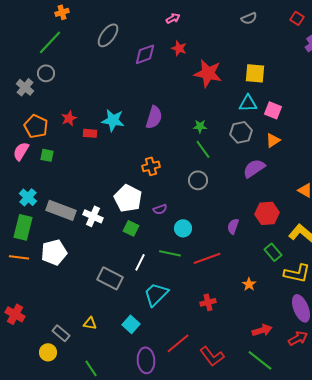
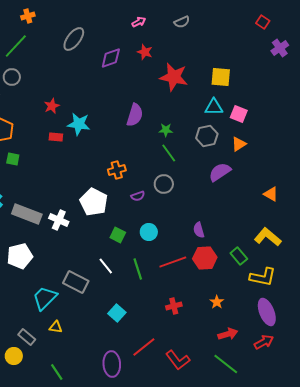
gray semicircle: (249, 18) -> (182, 22), moved
purple semicircle: (154, 117) -> (135, 115), moved
red star: (69, 118) -> (52, 106), moved
purple semicircle: (160, 209) -> (138, 196), moved
red hexagon: (267, 213) -> (205, 258), moved
purple semicircle: (233, 226) -> (199, 230), turned -35
green square: (131, 228) -> (118, 235), moved
green line: (170, 253) -> (138, 269), moved, turned 60
white line: (140, 262) -> (106, 266), turned -66
orange star: (249, 284) -> (217, 302), moved
cyan trapezoid: (156, 294) -> (45, 298), moved
cyan square: (131, 324) -> (117, 313), moved

